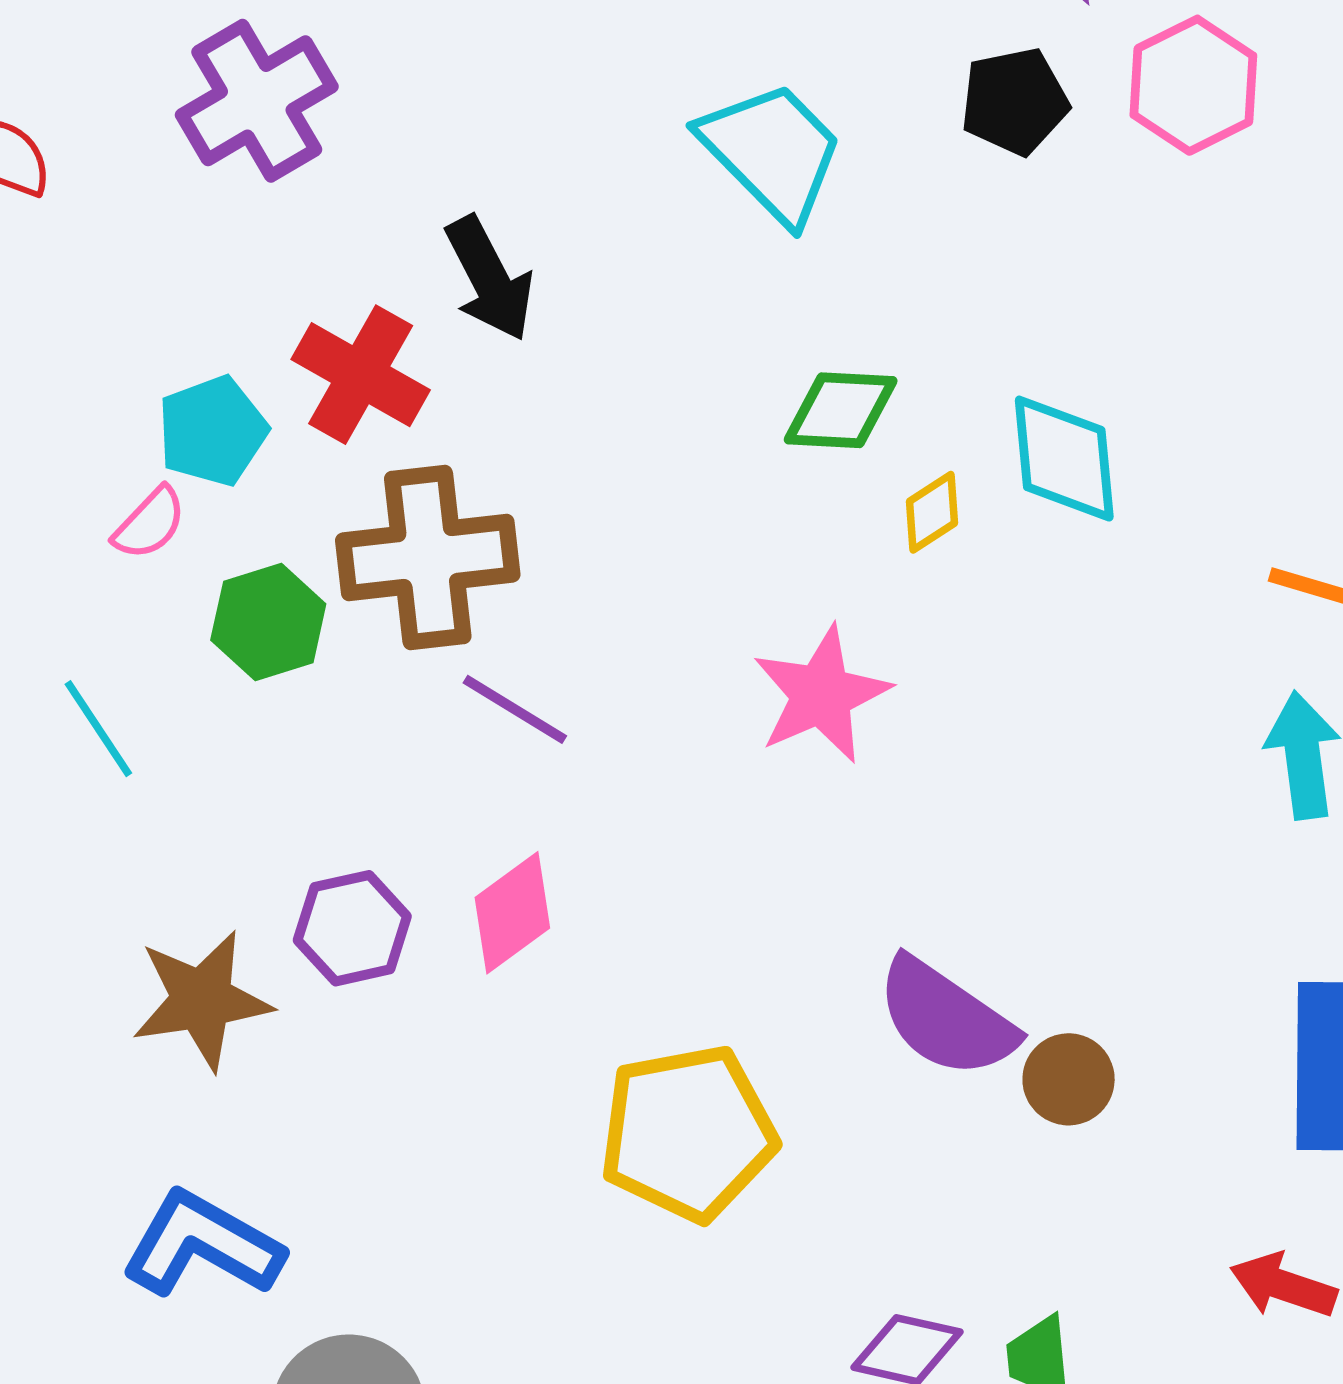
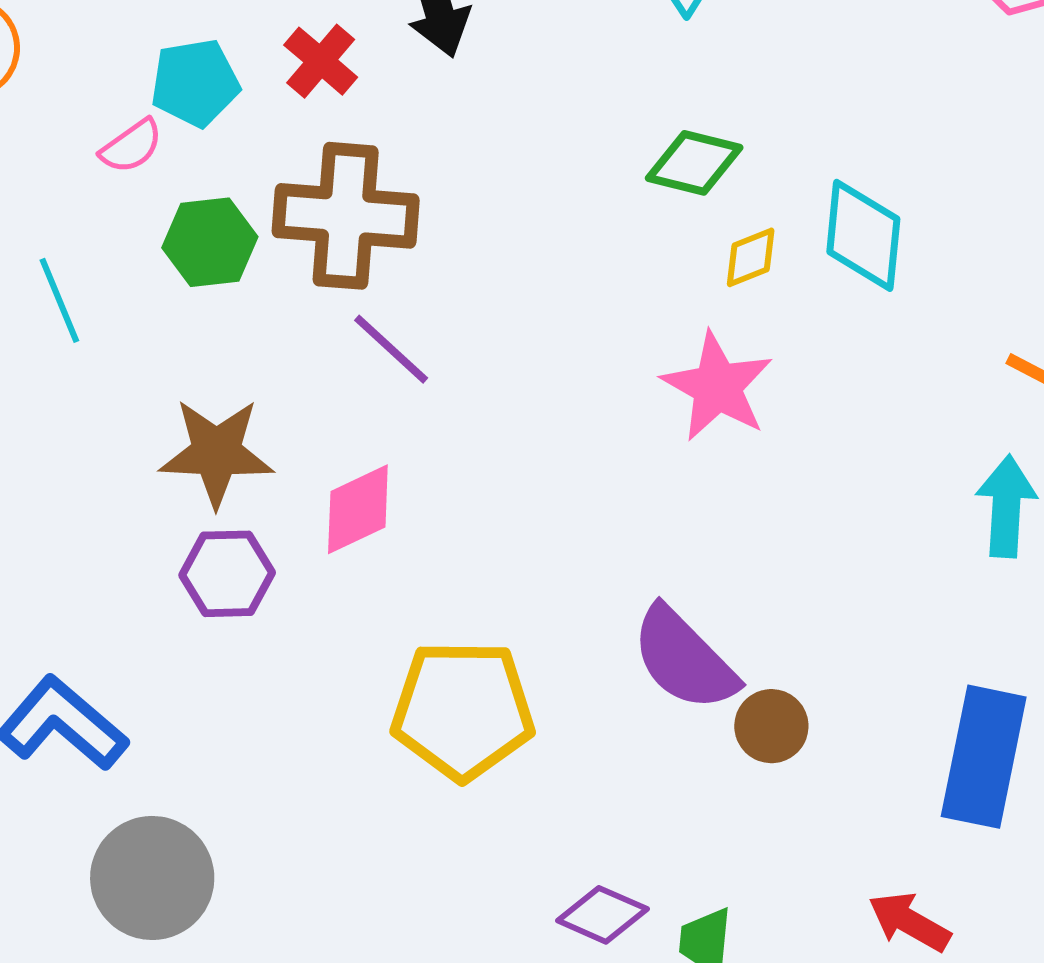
red cross: (361, 375) -> (321, 61), size x0.7
pink star: (821, 695) -> (717, 387), moved, turned -30
purple hexagon: (352, 928) -> (227, 574), moved
brown star: (202, 1000) -> (216, 453), moved

